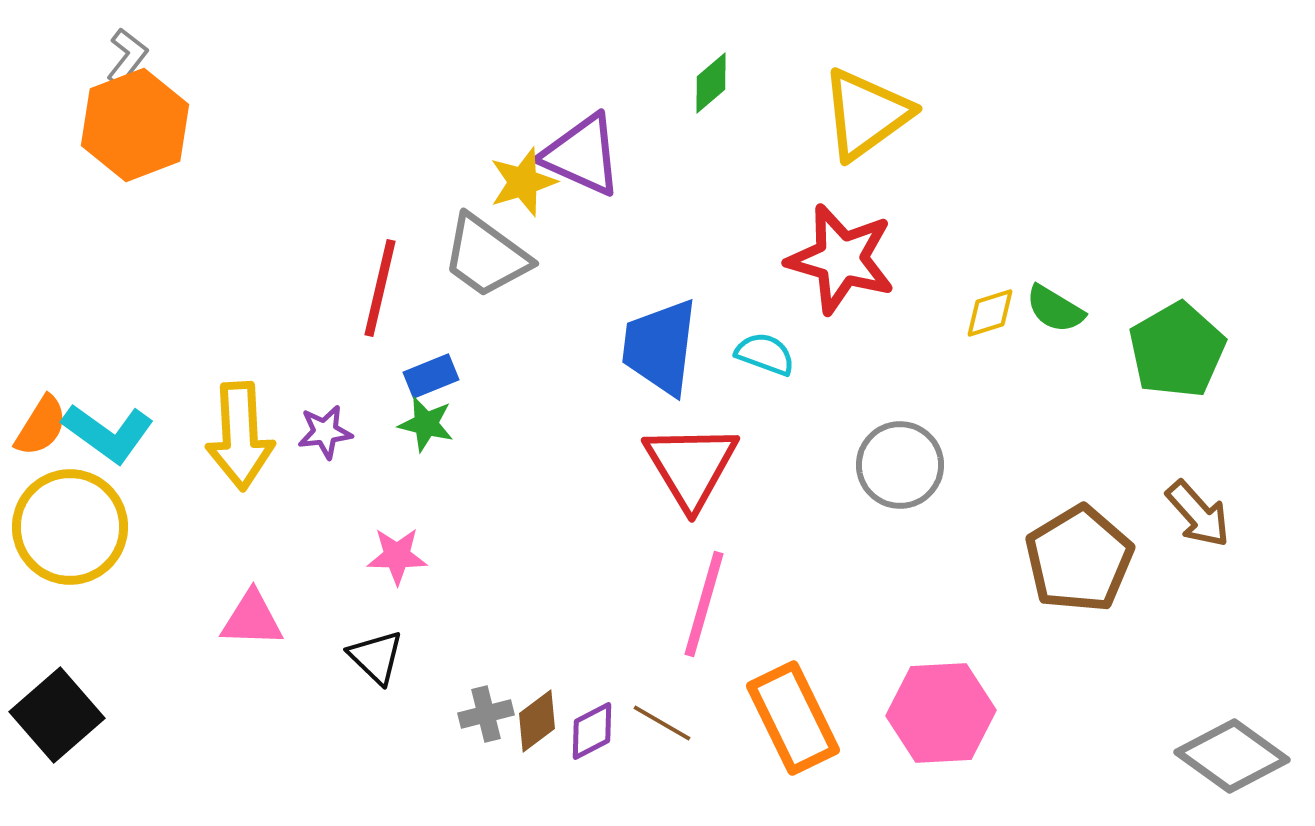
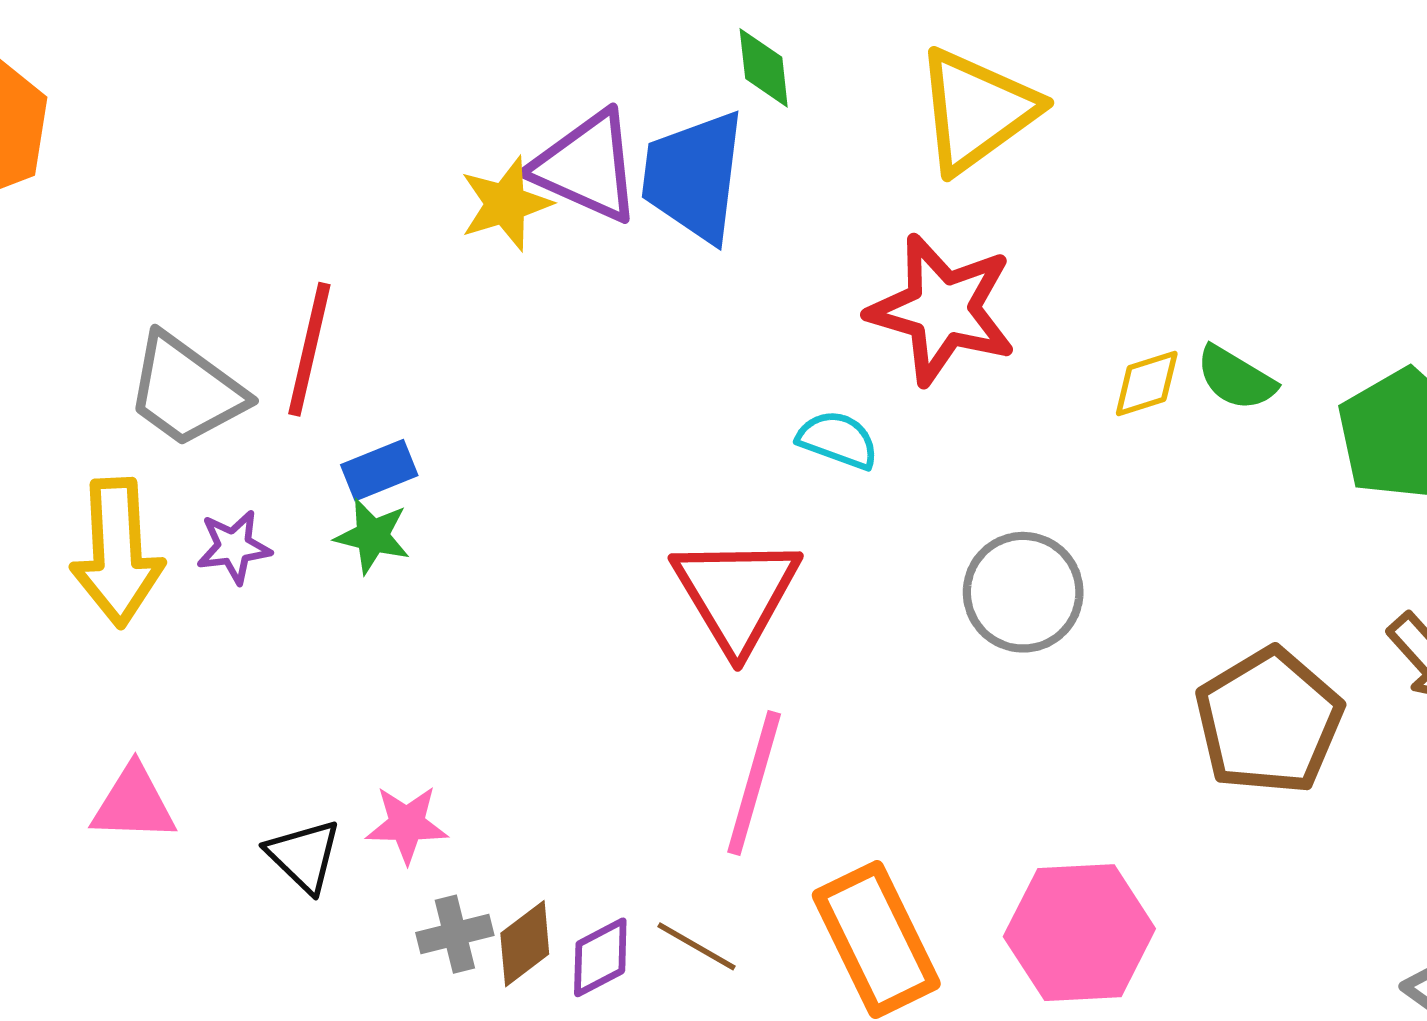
green diamond: (711, 83) -> (764, 68), turned -56
gray trapezoid: (486, 256) -> (186, 390), moved
blue trapezoid: (660, 347) -> (694, 176), moved
pink star: (397, 556) -> (407, 824), moved

